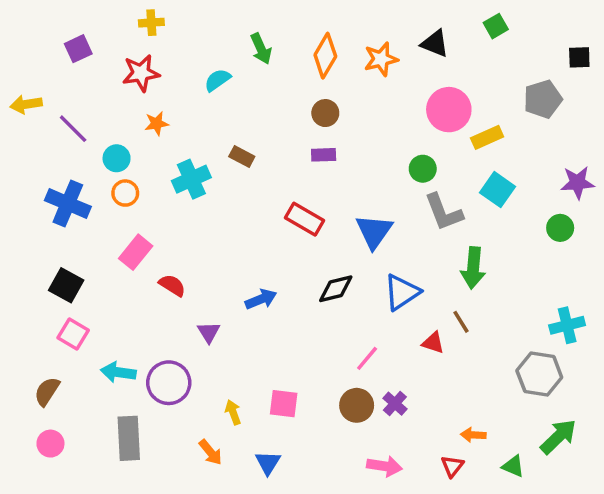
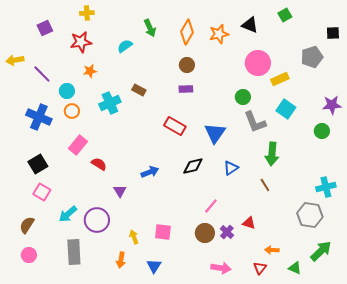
black square: (66, 285) -> (38, 164), turned 30
blue triangle: (402, 292) -> (231, 168), size x0.7
red triangle: (433, 343) -> (249, 223), moved
cyan arrow: (118, 372) -> (68, 214), turned -48
orange arrow: (210, 452) -> (121, 260), turned 49

